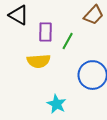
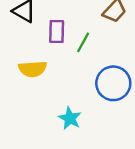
yellow semicircle: (39, 61) -> (33, 69), moved

